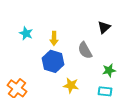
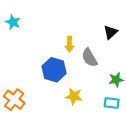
cyan star: (26, 33) -> (13, 22), moved
yellow arrow: (54, 38) -> (70, 44), moved

